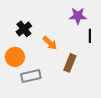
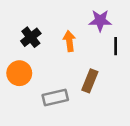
orange arrow: (50, 43) -> (69, 41), moved, turned -140
gray rectangle: (31, 76) -> (55, 98), moved

